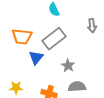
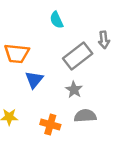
gray rectangle: (54, 39) -> (78, 56), moved

